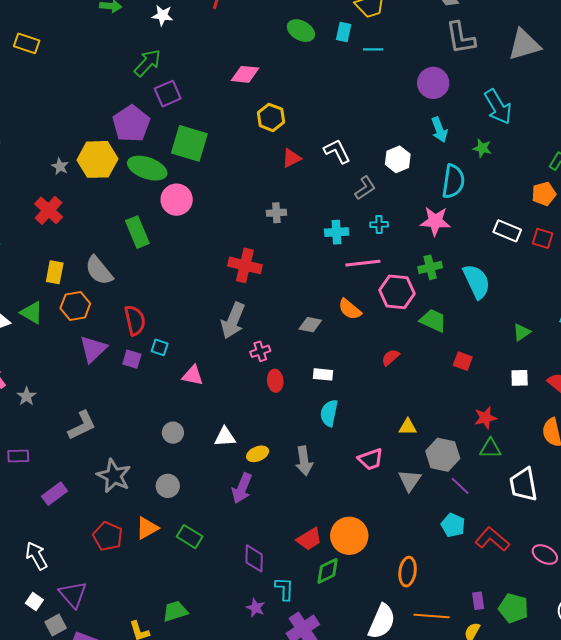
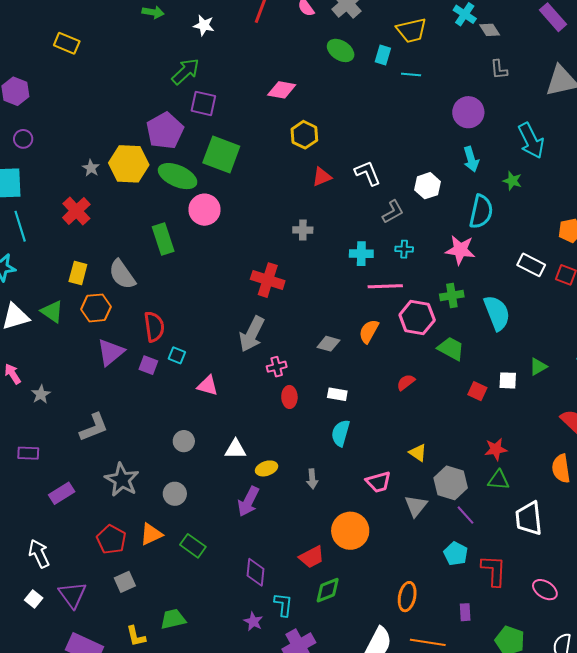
gray L-shape: (461, 38) -> (499, 69), size x0.6
purple square: (168, 94) -> (203, 103), turned 32
orange semicircle: (350, 309) -> (369, 331), turned 75
white square: (520, 378) -> (508, 380), moved
yellow triangle: (408, 427) -> (418, 453), turned 30
gray arrow: (304, 461) -> (312, 479), size x0.7
orange circle: (349, 536) -> (350, 531), moved
red L-shape: (492, 539) -> (494, 571), turned 48
purple rectangle: (478, 601) -> (465, 612), moved
gray square: (56, 625) -> (125, 582), moved

